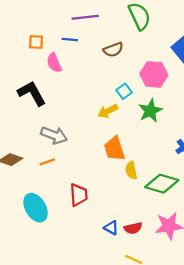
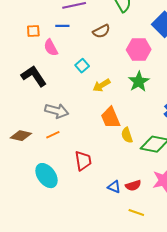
cyan square: (124, 91) -> (82, 66), moved

